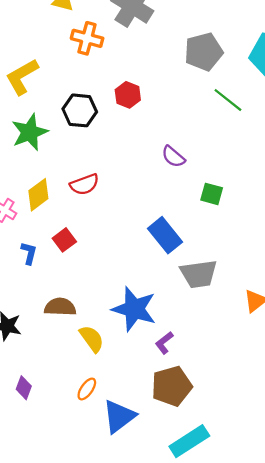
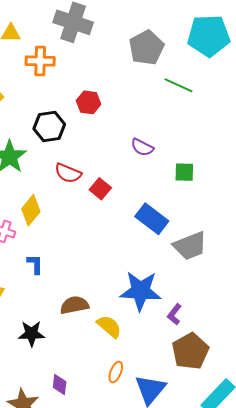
red semicircle: (84, 184) -> (68, 173), moved, turned 56
red square: (64, 240) -> (100, 189), moved

